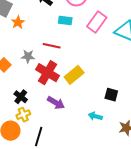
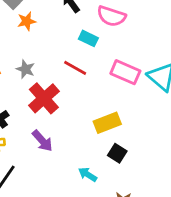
pink rectangle: (97, 22) -> (125, 72), moved, turned 60
red line: (52, 46) -> (75, 68), moved
yellow rectangle: (74, 75) -> (107, 123), moved

